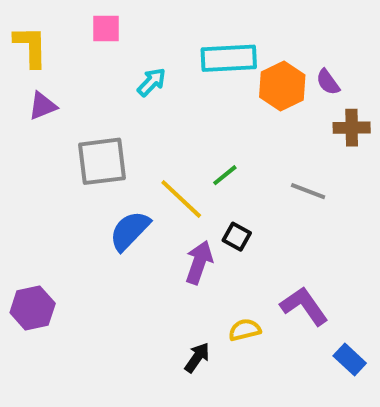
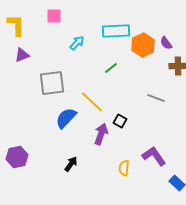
green line: (225, 175) -> (111, 68), moved
yellow semicircle: (245, 330) -> (124, 168), turned -70
black arrow: (197, 358) -> (71, 164), moved

